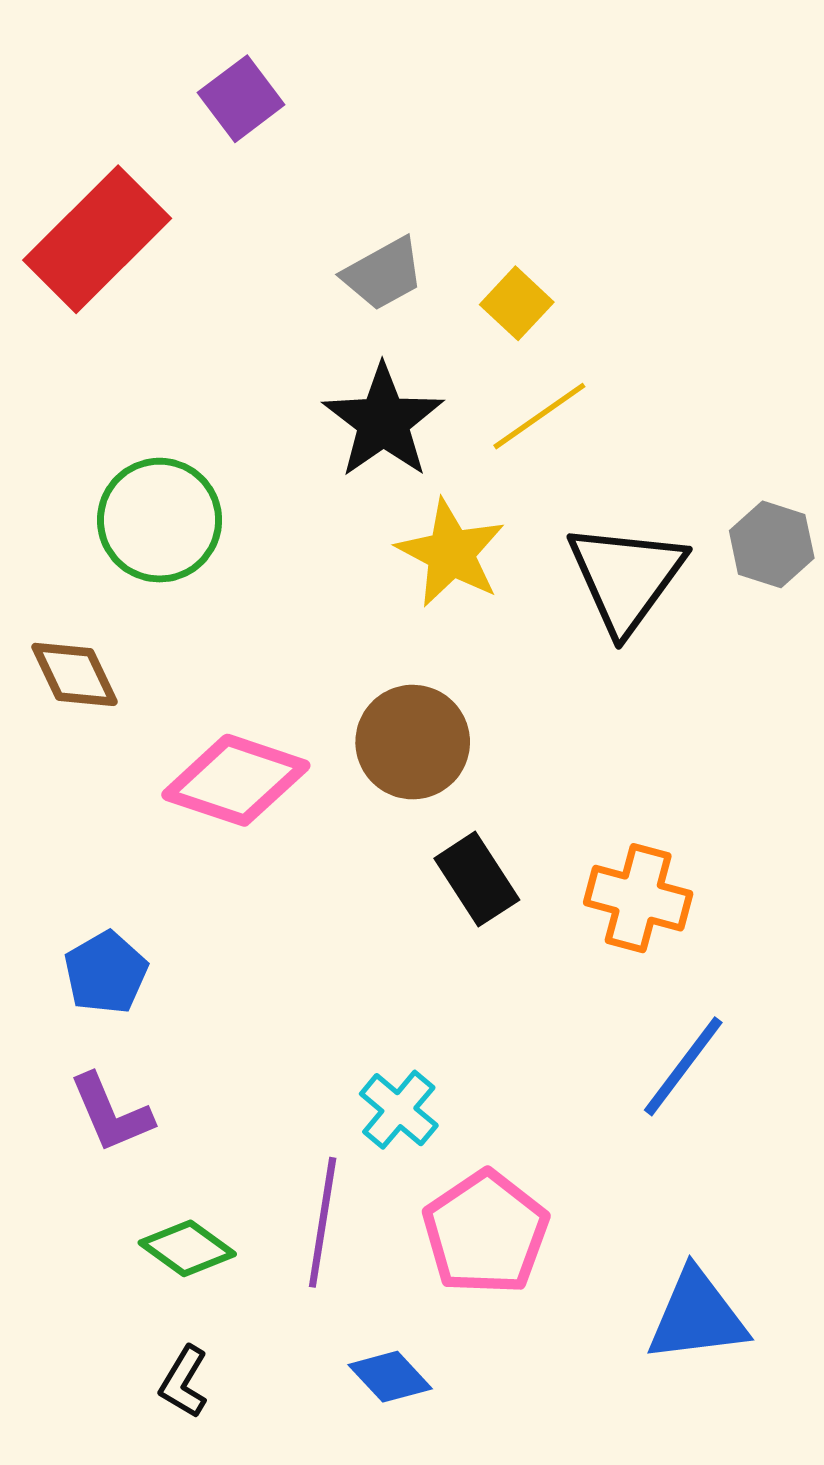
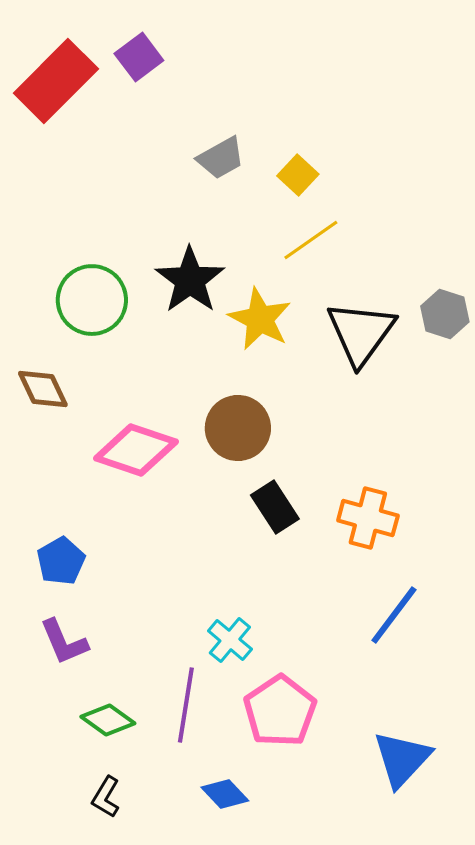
red rectangle: (97, 239) -> (56, 81), moved
black star: (383, 421) -> (190, 280), moved
blue triangle: (697, 1316) -> (402, 759), turned -40

